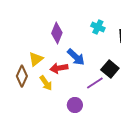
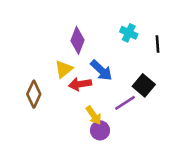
yellow triangle: (36, 59) -> (64, 69), moved
yellow arrow: (46, 83) -> (94, 115), moved

